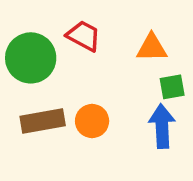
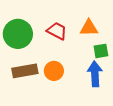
red trapezoid: (84, 36) -> (57, 31), moved

